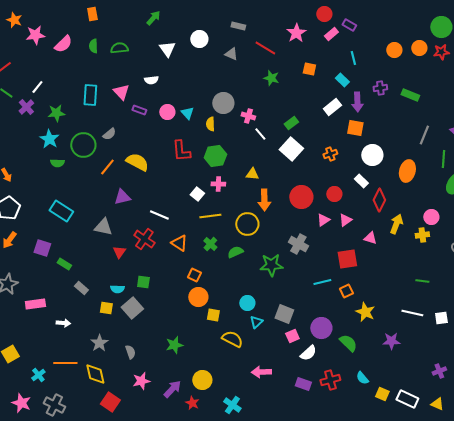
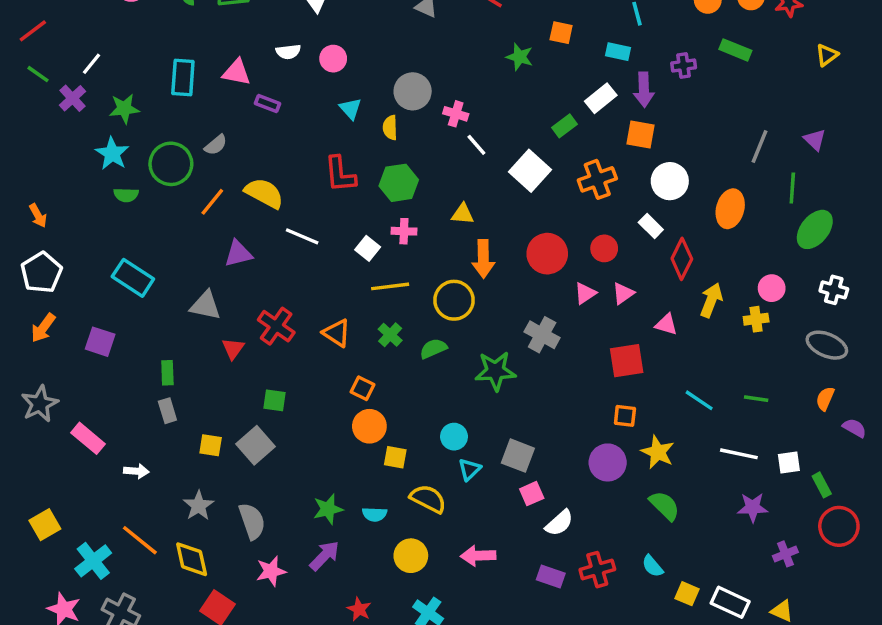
green star: (271, 78) -> (520, 57), moved
cyan rectangle: (342, 80) -> (618, 52), turned -32
pink triangle: (121, 92) -> (236, 72), turned -36
green rectangle: (410, 95) -> (735, 50), moved
pink circle: (167, 112) -> (333, 59), moved
green rectangle: (291, 123) -> (564, 126), moved
orange cross: (330, 154) -> (597, 179), size x1.5
white line: (159, 215) -> (302, 236), moved
green rectangle: (64, 264) -> (167, 373), moved, turned 56
cyan line: (322, 282) -> (699, 400), moved, turned 48
gray rectangle: (81, 288) -> (167, 411), turned 32
cyan semicircle: (117, 289) -> (375, 514), moved
orange square: (346, 291) -> (625, 416), turned 32
pink rectangle: (35, 304) -> (88, 438), turned 48
purple circle: (321, 328) -> (608, 462), moved
purple star: (391, 341) -> (753, 507), moved
green semicircle: (348, 343) -> (665, 506), moved
gray semicircle: (130, 352) -> (252, 521), size x1.5
orange line: (65, 363) -> (140, 540), turned 40
cyan cross: (38, 375) -> (93, 561), size x1.5
yellow circle: (202, 380) -> (411, 556), moved
purple arrow: (172, 389) -> (325, 556), moved

